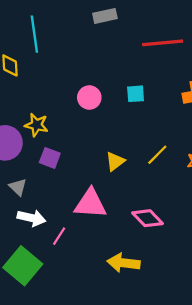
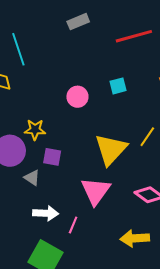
yellow triangle: (115, 161) -> (111, 149), size x1.8
gray triangle: (18, 187) -> (32, 178), moved
pink triangle: (90, 204) -> (96, 191), turned -48

